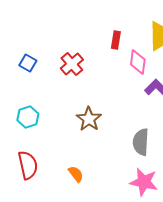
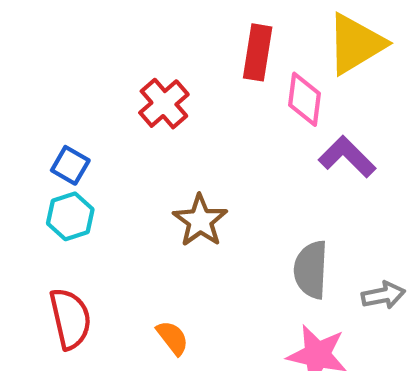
red rectangle: (116, 40) -> (258, 52), size x1.4
blue square: (28, 63) -> (70, 165), moved

